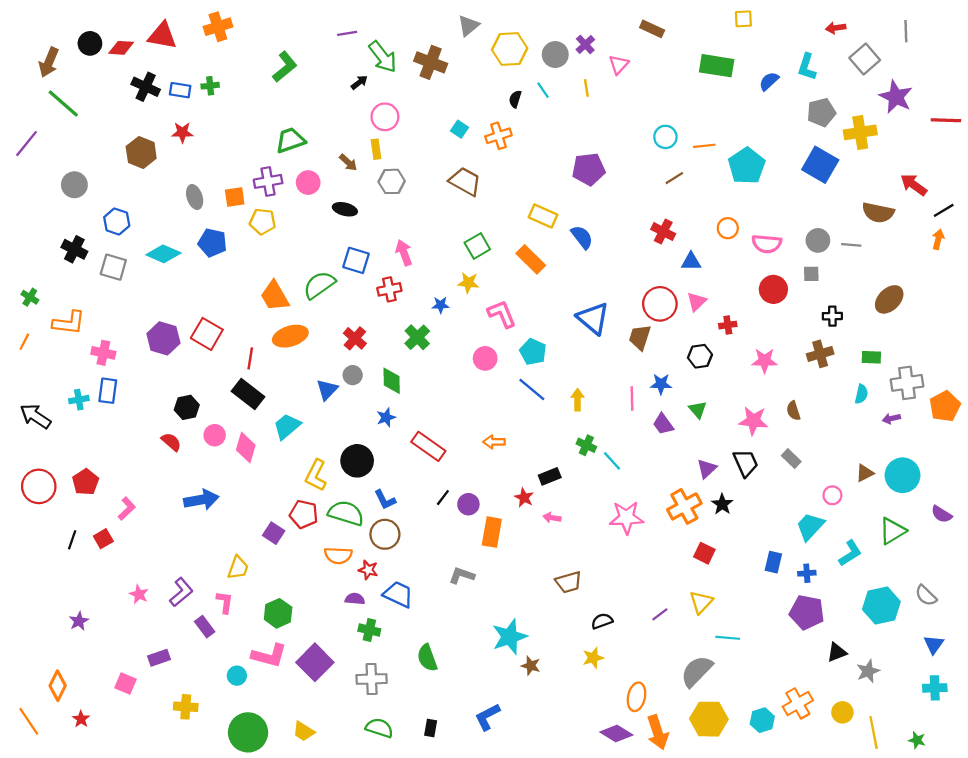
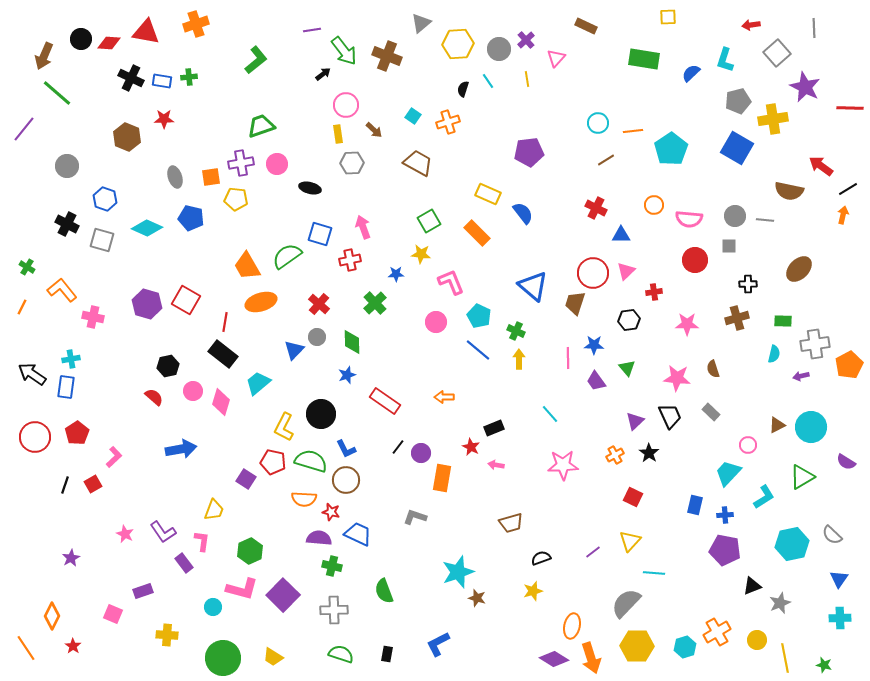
brown arrow: (348, 163) -> (374, 130), moved
orange L-shape: (69, 323) -> (62, 290), turned -136
blue rectangle: (108, 391) -> (66, 387), moved
green cross: (586, 445) -> (516, 331), moved
orange cross: (684, 506) -> (615, 455), size x0.6
purple L-shape: (181, 592) -> (163, 532), turned 96
purple semicircle: (355, 599) -> (319, 538), size x1.4

